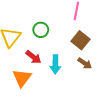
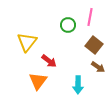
green circle: (41, 30) -> (68, 25), moved
cyan arrow: (55, 64) -> (78, 85), moved

